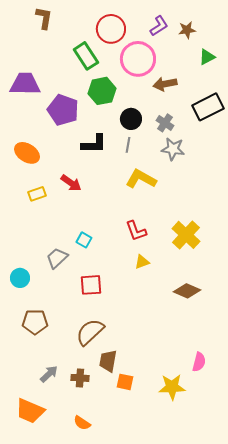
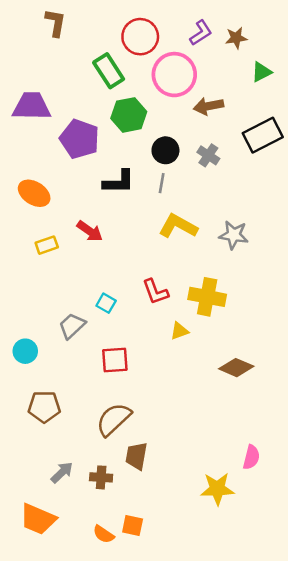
gray star: (173, 149) -> (234, 235), moved
red L-shape: (136, 231) -> (155, 292), moved
yellow cross: (186, 235) -> (207, 297), moved, turned -32
orange square: (125, 382) -> (133, 525), moved

